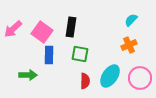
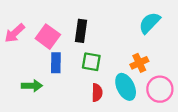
cyan semicircle: (131, 20) -> (150, 23), size x1.5
orange cross: (129, 45) -> (139, 63), moved
cyan ellipse: (110, 76) -> (126, 87), turned -60

